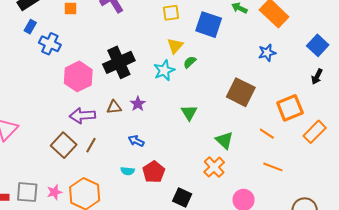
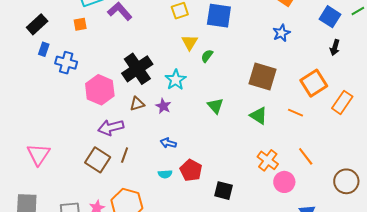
cyan star: (164, 70) -> (176, 80), moved
brown triangle: (114, 107) -> (137, 104), moved
green triangle: (224, 140) -> (259, 116), moved
orange cross: (214, 167) -> (268, 160), moved
orange line: (273, 167) -> (306, 156), moved, turned 42

